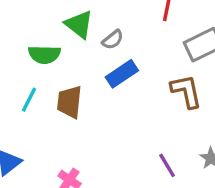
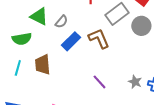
brown L-shape: (186, 91) -> (99, 38), moved
purple line: (167, 165) -> (100, 82), moved

